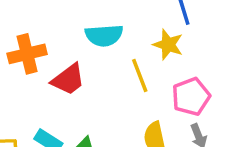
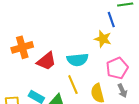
cyan semicircle: (104, 35) -> (78, 60), moved
yellow line: (140, 76) -> (73, 85), moved

